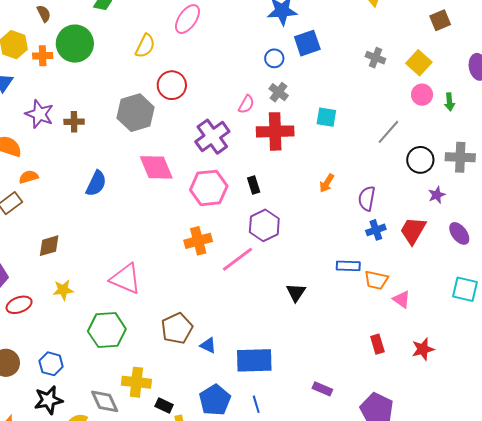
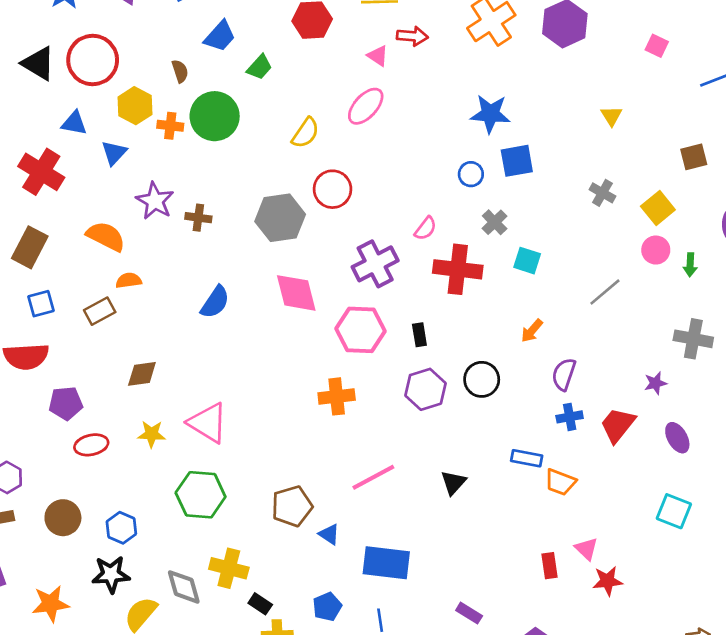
gray cross: (279, 92) -> (495, 222), moved
black circle: (420, 160) -> (482, 379), moved
orange arrow: (327, 183) -> (532, 331), moved
pink line: (238, 259) -> (373, 477), moved
pink triangle: (126, 279) -> (208, 423), moved
pink triangle: (402, 299) -> (586, 549), moved
blue pentagon: (215, 400) -> (327, 607), size x0.7

